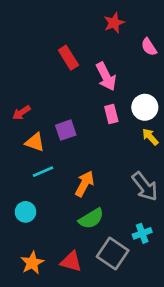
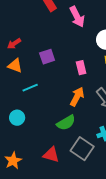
pink rectangle: (111, 114) -> (81, 68), moved
orange triangle: (35, 142) -> (15, 66), moved
orange arrow: (84, 184) -> (77, 97), moved
orange star: (32, 263) -> (13, 161), moved

